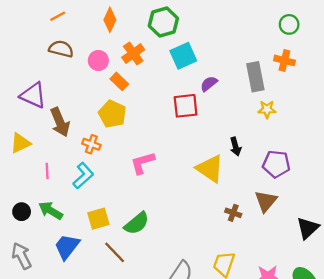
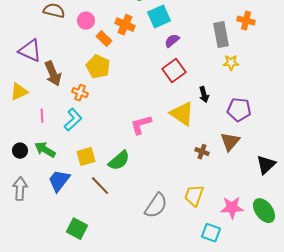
orange cross: (133, 54) -> (125, 25), moved, turned -30
purple semicircle: (209, 84) -> (172, 41), moved
red square: (186, 106) -> (174, 71), moved, turned -30
pink L-shape: (143, 163) -> (141, 125), moved
gray arrow: (22, 256) -> (20, 189), turned 30

